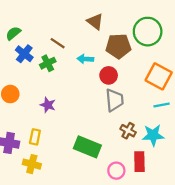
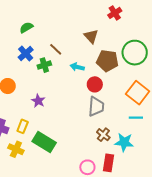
green semicircle: (13, 33) -> (26, 27), moved
green rectangle: (87, 147) -> (44, 142), moved

